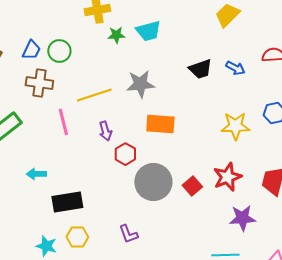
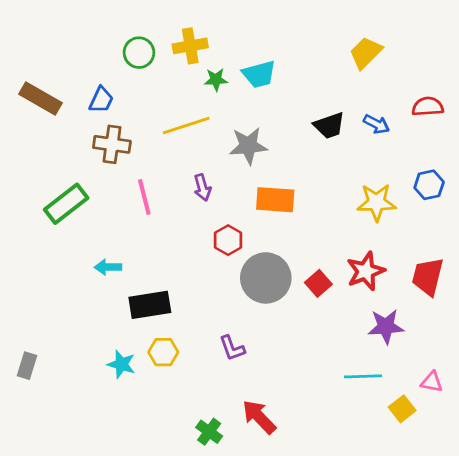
green circle: (59, 51) -> (139, 53), moved
yellow line: (94, 95) -> (186, 125), moved
purple arrow: (105, 131) -> (202, 188), moved

